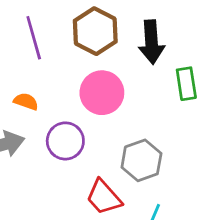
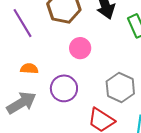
pink circle: (102, 93) -> (80, 48), size x0.7

